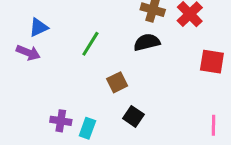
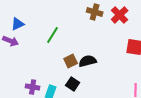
black semicircle: (147, 42) -> (88, 61), moved
black square: (133, 116) -> (73, 84), moved

